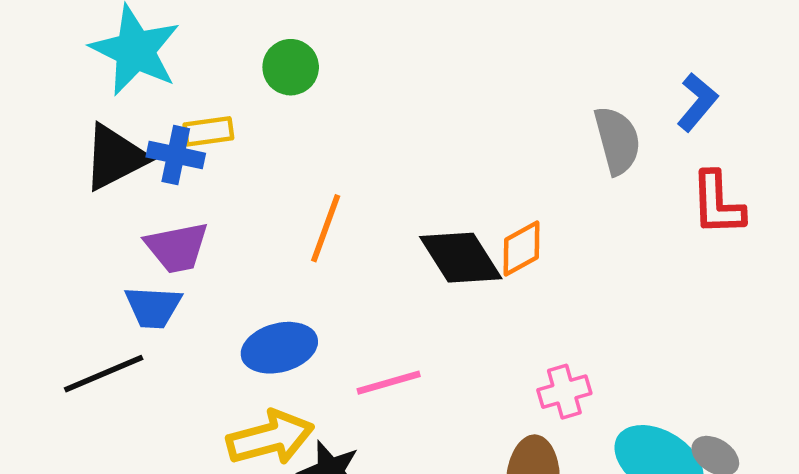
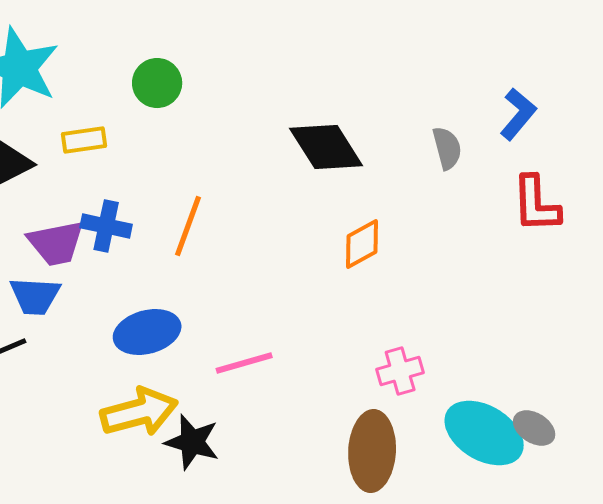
gray semicircle: (617, 140) -> (447, 148), size x0.7
blue cross: (176, 155) -> (106, 226), moved
black diamond: (461, 258) -> (326, 147), moved

